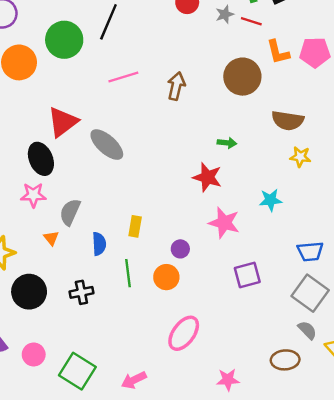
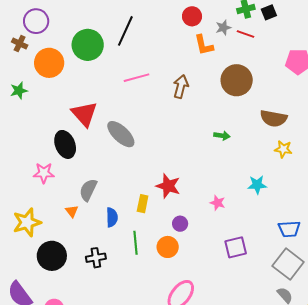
orange L-shape: (278, 52) -> (204, 45), moved
red triangle: (63, 122) -> (84, 114), turned -36
red star: (207, 177) -> (168, 186), moved
pink star: (33, 195) -> (44, 173), moved
pink star: (224, 223) -> (218, 203), size x0.6

